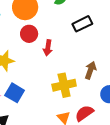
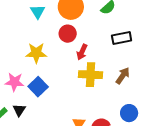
brown arrow: (91, 70) -> (123, 76), moved
yellow cross: (64, 85) -> (91, 75), moved

